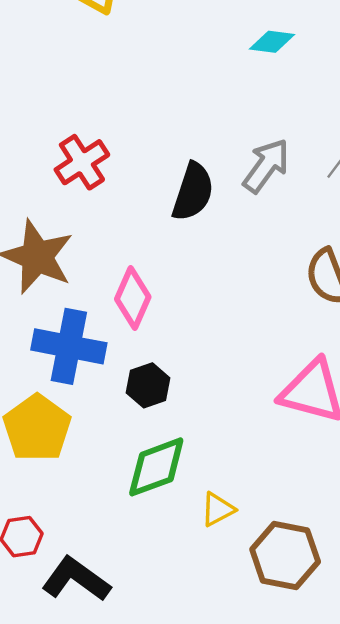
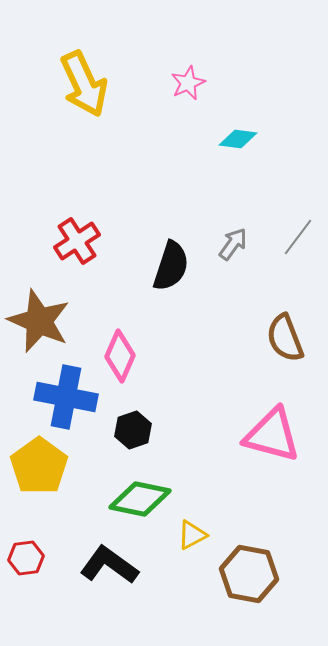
gray arrow: (266, 166) -> (233, 244), size x0.7
green diamond: (156, 467) -> (140, 499), turned 32
black L-shape: (76, 579) -> (109, 565), moved

